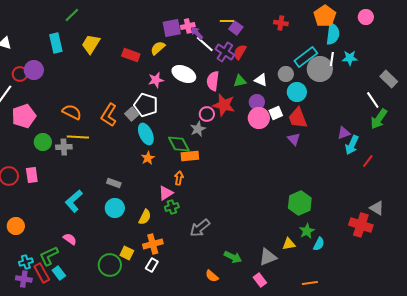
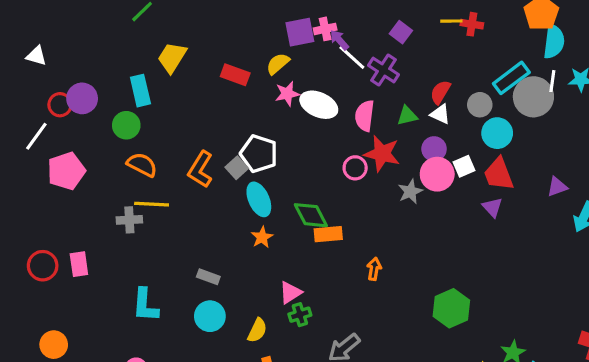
yellow line: (227, 21) -> (451, 21), moved
cyan rectangle: (56, 43) -> (140, 91), moved
red semicircle: (240, 52) -> (440, 92), moved
pink star: (156, 80) -> (287, 94), moved
gray star: (198, 129) -> (410, 192), moved
purple triangle: (344, 133) -> (557, 187), moved
green circle: (43, 142) -> (126, 125), moved
orange arrow: (179, 178) -> (374, 269), moved
cyan L-shape: (74, 201) -> (145, 305), turned -45
green hexagon: (300, 203) -> (451, 308), moved

